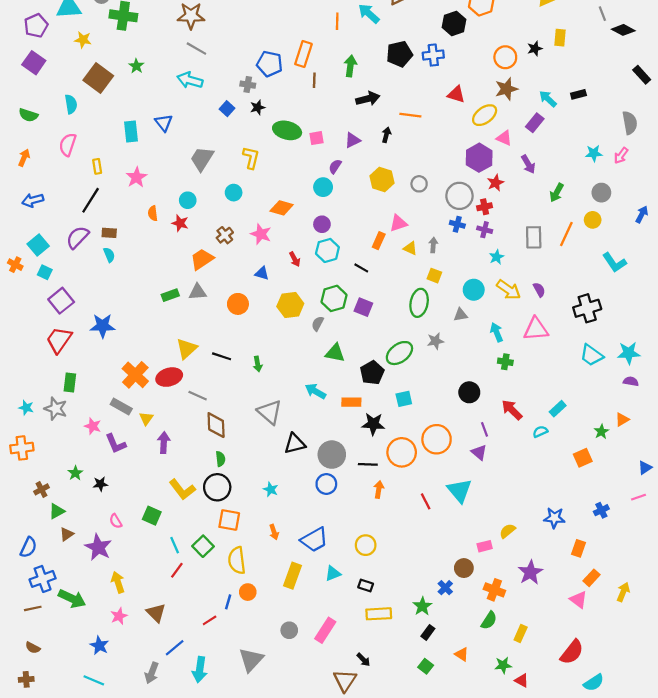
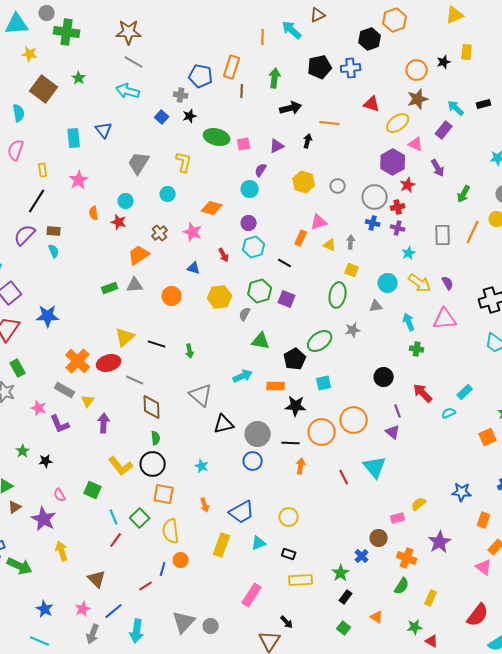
green rectangle: (70, 382) -> (18, 368), turned -36
cyan arrow: (315, 391) -> (243, 376), turned 126
pink star: (119, 616) -> (83, 609), moved
gray circle: (289, 630) -> (211, 626), moved

